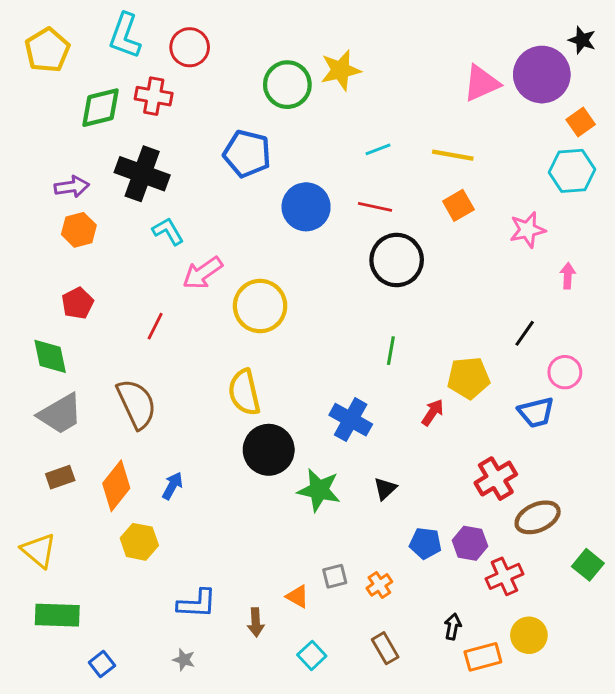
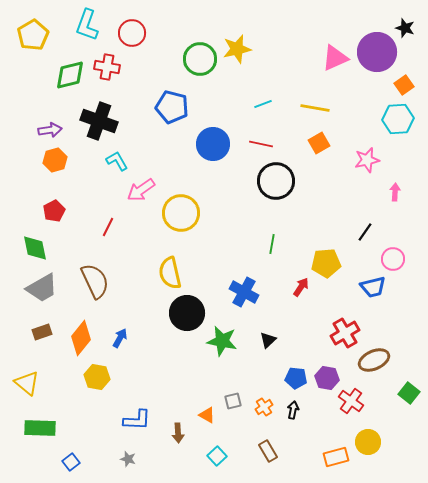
red cross: (504, 576) -> (351, 401), turned -30
black arrow: (453, 627) -> (293, 410), moved

